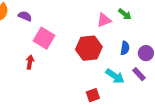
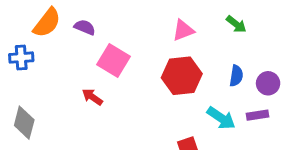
pink triangle: (104, 20) -> (183, 30), moved
red arrow: (30, 62) -> (92, 97), turned -64
purple rectangle: (139, 74) -> (257, 115), turned -56

